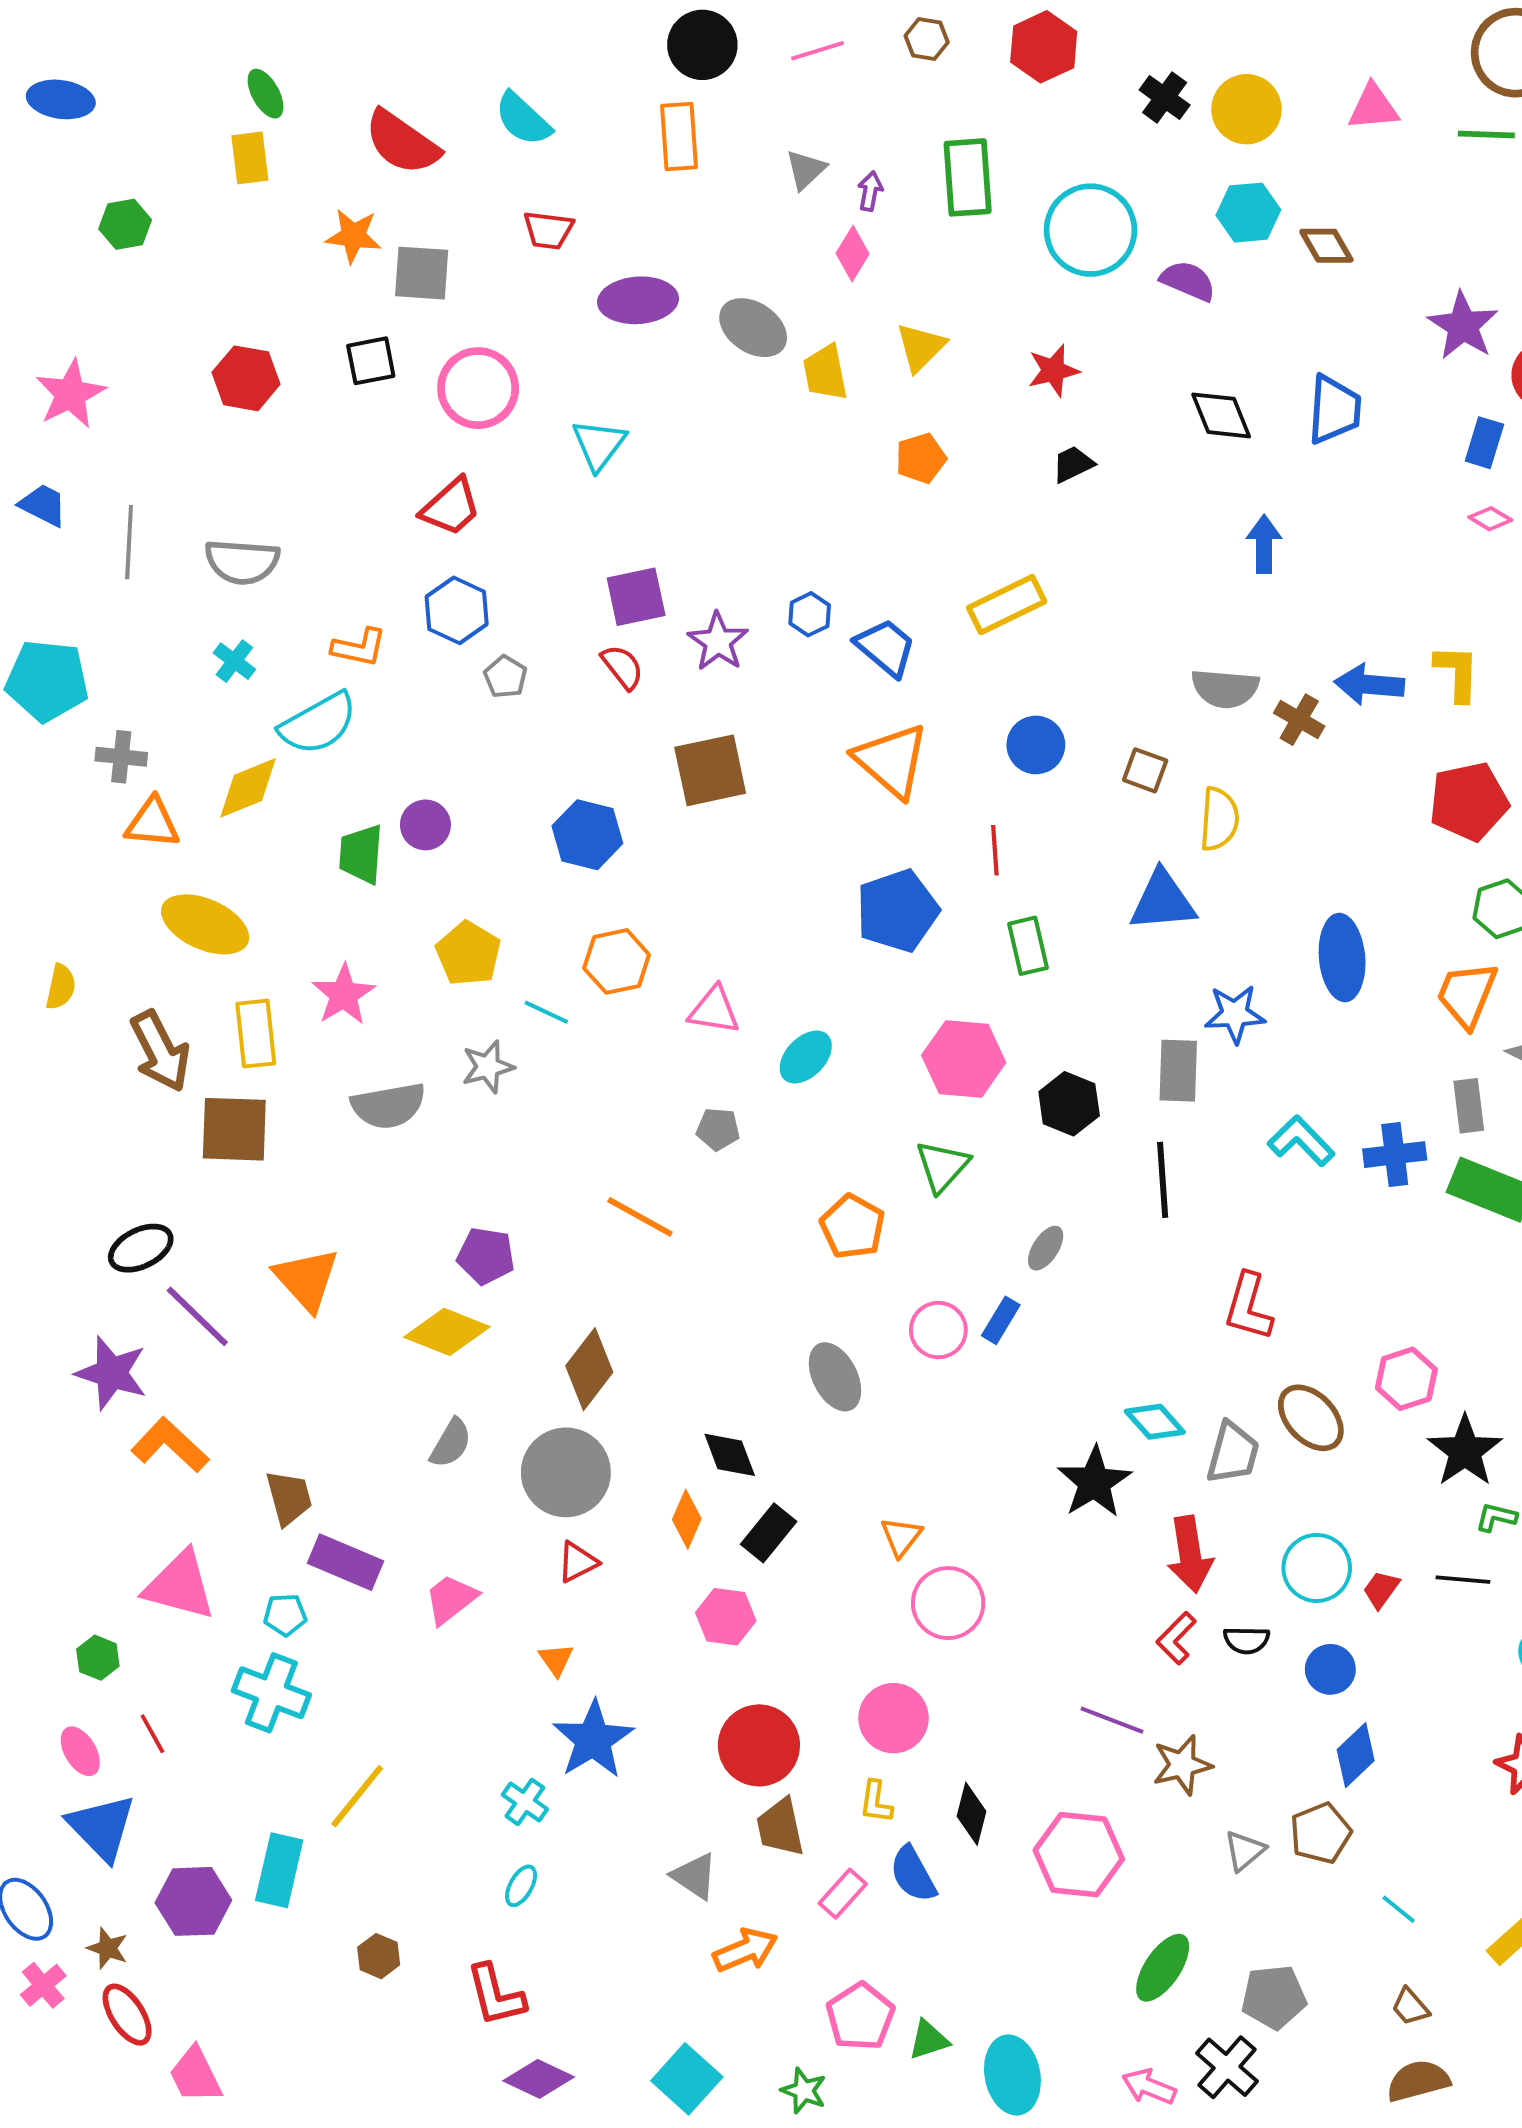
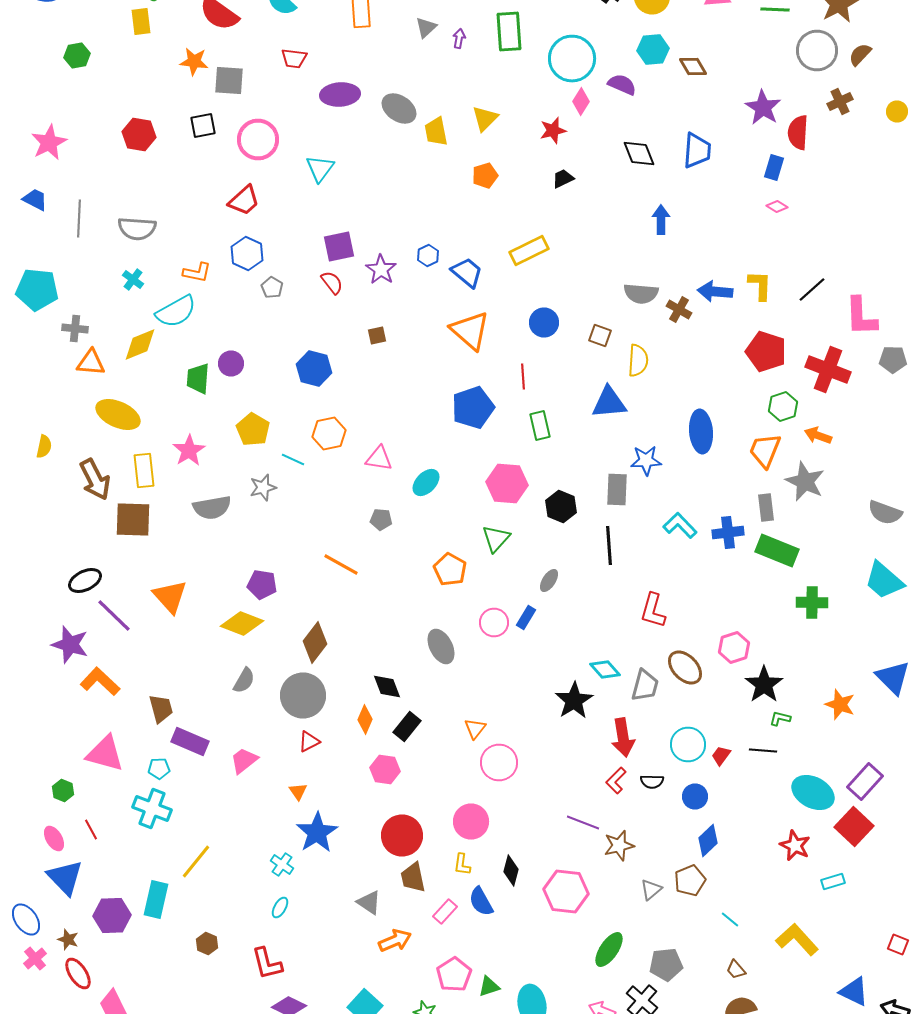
pink diamond: (853, 254) -> (581, 102), moved
brown square: (710, 770) -> (377, 336), size x0.5
red pentagon: (1469, 802) -> (766, 352), turned 30

